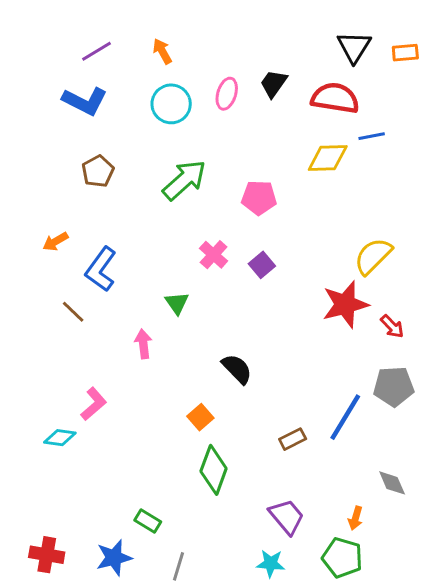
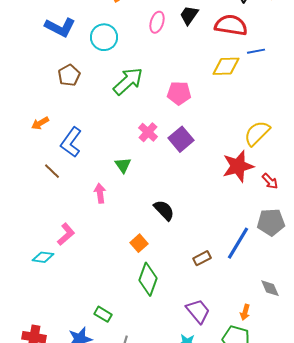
cyan circle: (171, 104) -> (104, 37), moved
purple square: (262, 265) -> (181, 139), size x1.4

